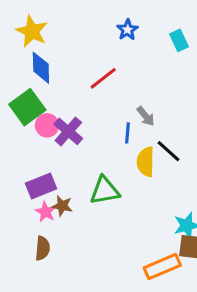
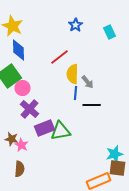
purple cross: (68, 131) -> (30, 109), moved
black line: (168, 151) -> (92, 105), moved, turned -42
yellow semicircle: (146, 162) -> (72, 74), moved
purple rectangle: (41, 186) -> (44, 128), moved
brown star: (62, 206) -> (12, 139), moved

